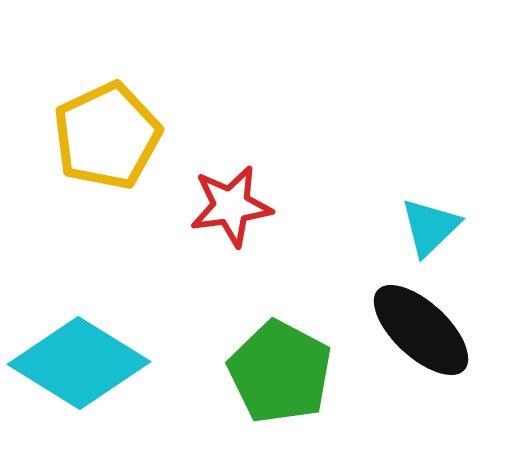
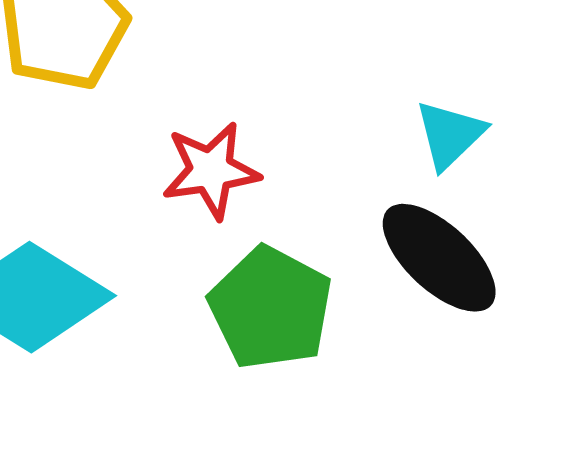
red star: (231, 206) -> (211, 170), moved

